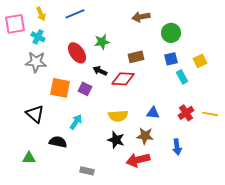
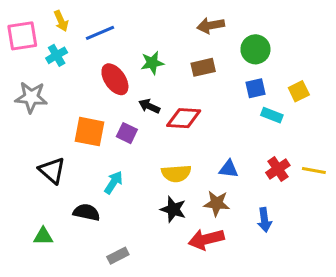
blue line: (75, 14) -> (100, 33), moved
cyan cross: (38, 37) -> (57, 55), turned 32
brown rectangle: (136, 57) -> (203, 67), moved
gray star: (36, 62) -> (31, 97), moved
cyan rectangle: (182, 77) -> (272, 115), turned -40
gray rectangle: (87, 171) -> (118, 256), moved, turned -40

